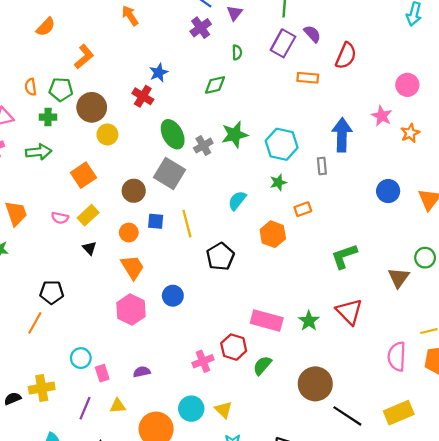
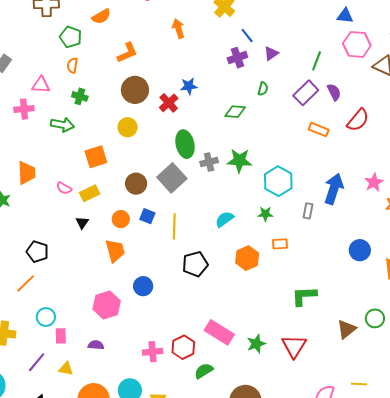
green pentagon: (61, 89) -> (71, 37), moved
brown circle: (92, 107) -> (135, 90), moved
pink hexagon: (131, 310) -> (107, 305), moved
orange line: (35, 323) -> (26, 283), moved

